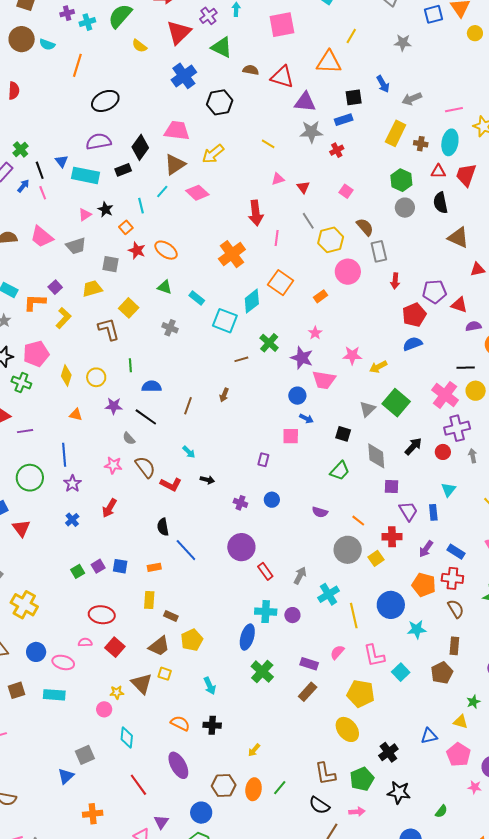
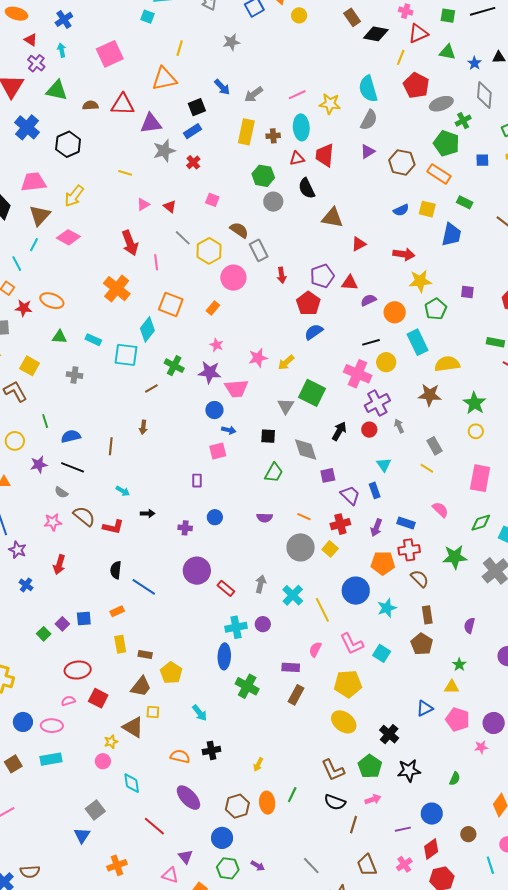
black semicircle: (163, 527) -> (116, 570), turned 30

